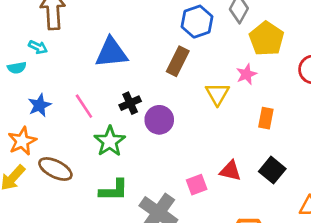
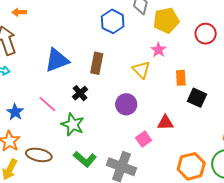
yellow pentagon: (267, 39) -> (166, 20), turned -30
brown rectangle: (178, 61) -> (97, 63), moved
purple circle: (159, 120) -> (126, 104), moved
black square: (272, 170) -> (197, 98), moved
green L-shape: (114, 190) -> (85, 159), turned 55

